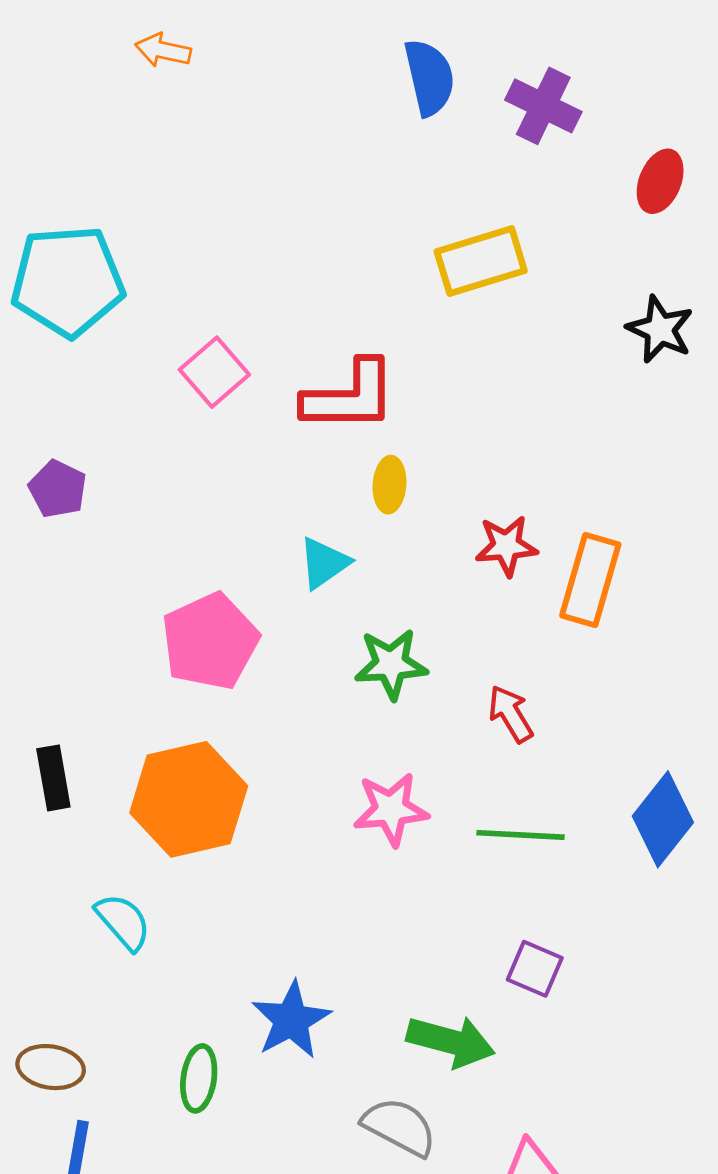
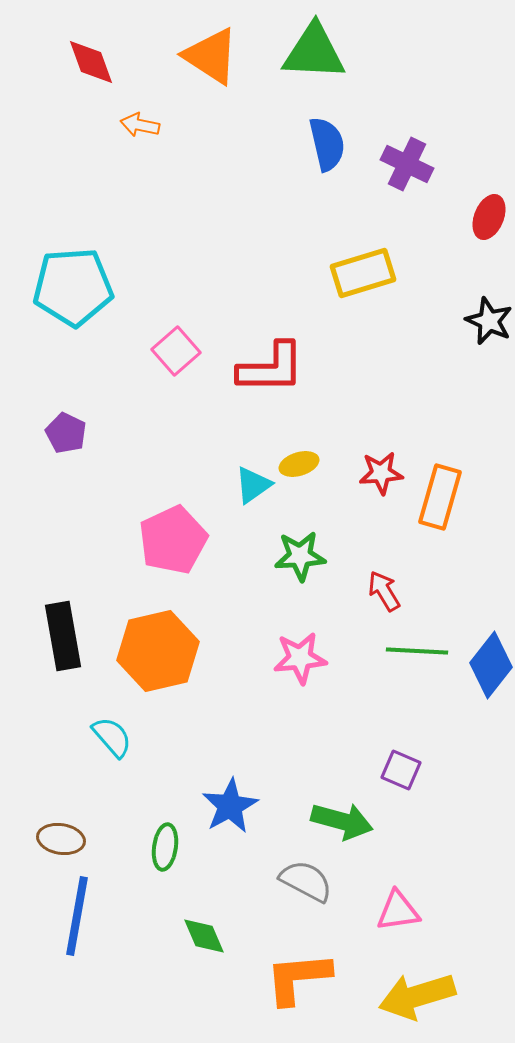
yellow ellipse: (390, 485) -> (299, 464), moved, turned 69
black rectangle: (53, 778) -> (63, 636), size x1.5
green line: (521, 835) -> (417, 651), moved

